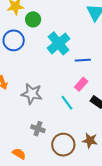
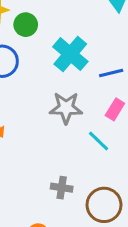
gray star: (32, 94) -> (66, 108), moved

